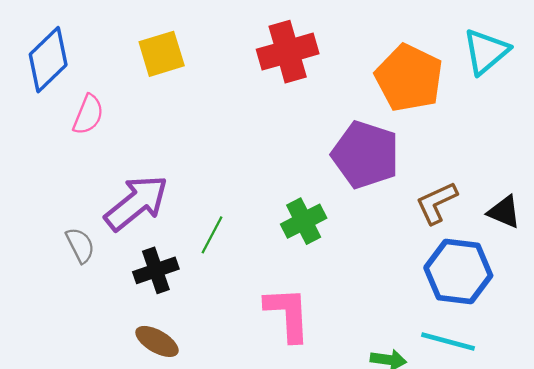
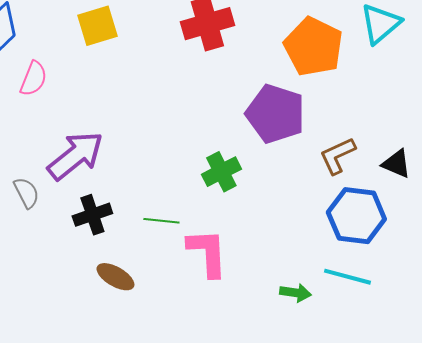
green line: (212, 235) -> (161, 221), moved, turned 68
brown ellipse: (157, 341) -> (115, 277), moved

